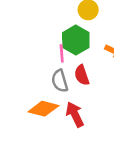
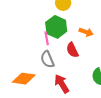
red semicircle: (82, 75) -> (72, 50), moved
orange diamond: (43, 109) -> (24, 79), moved

